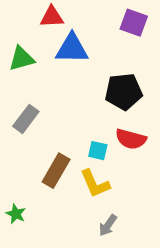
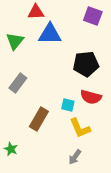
green triangle: (22, 59) -> (15, 41), turned -36
yellow L-shape: (95, 184) -> (80, 128), moved

